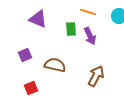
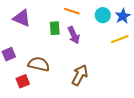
red square: (31, 88) -> (23, 81), moved

